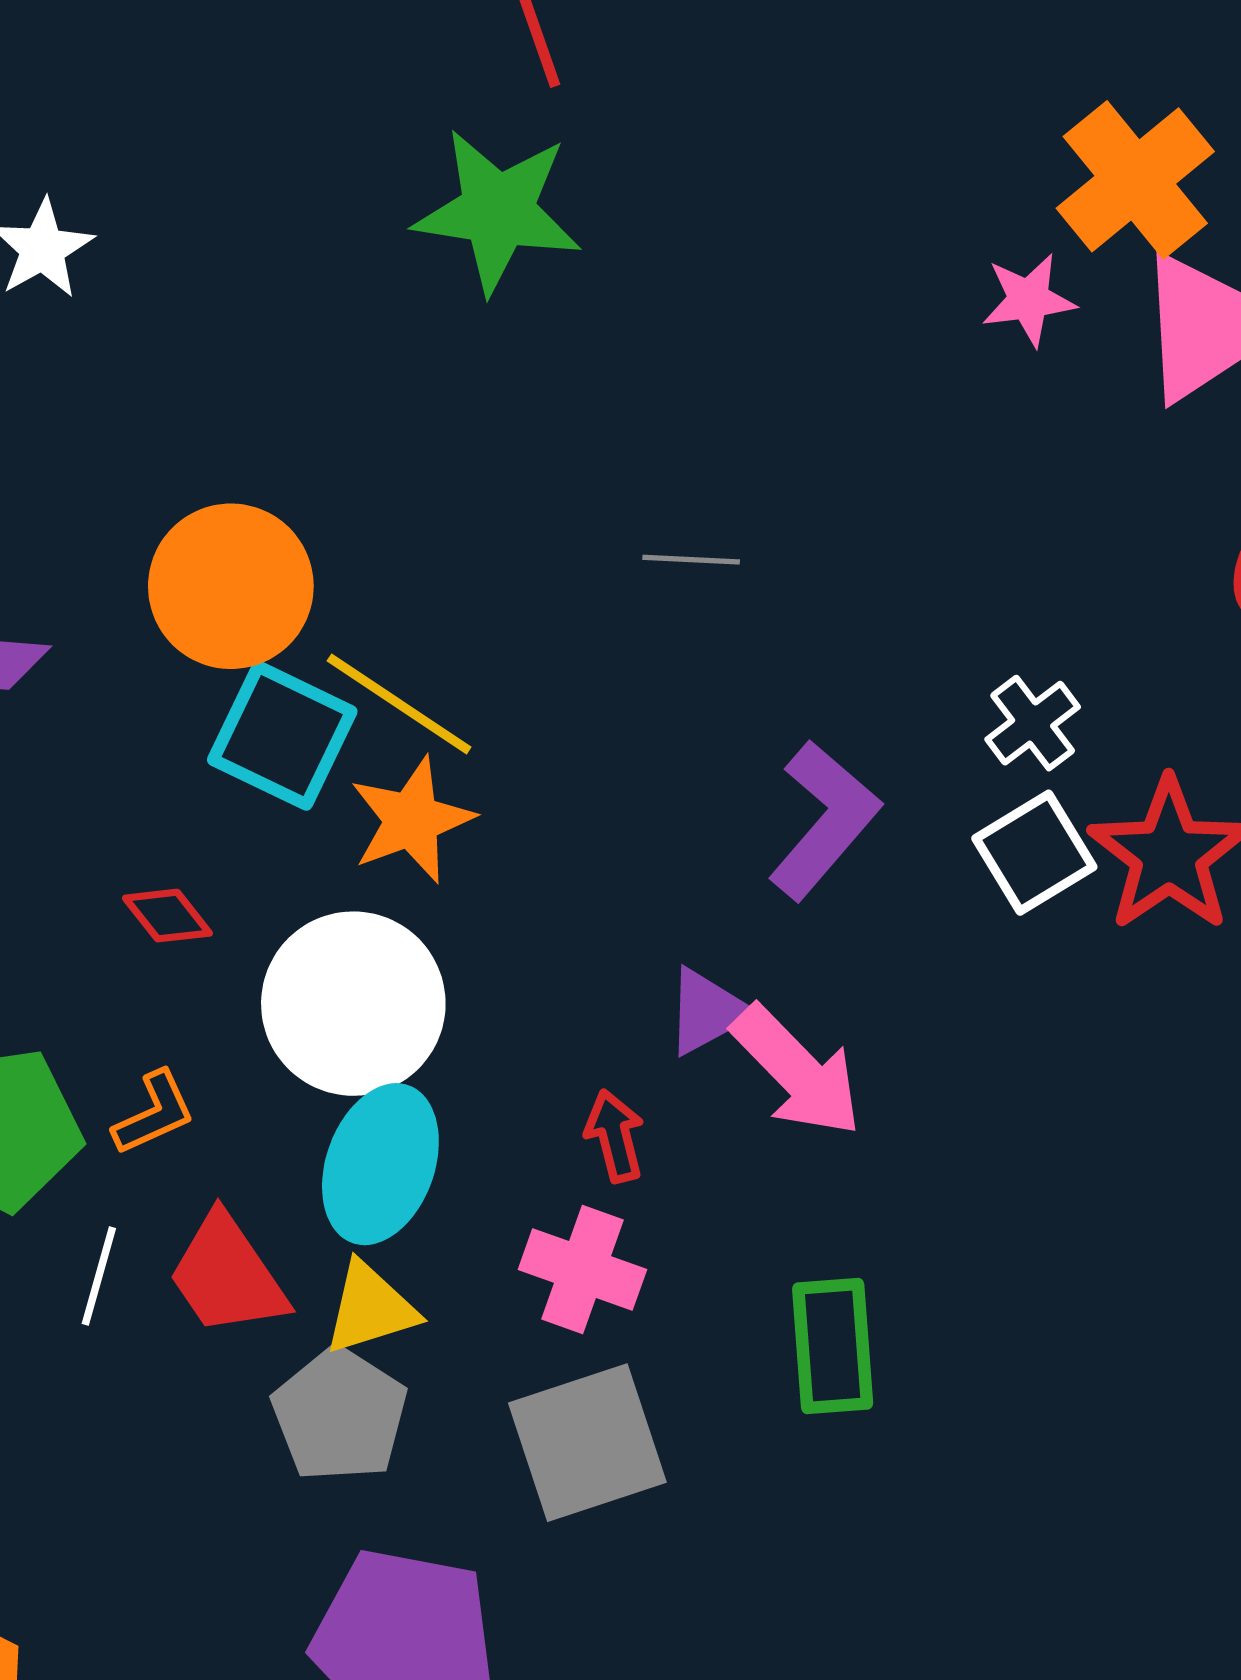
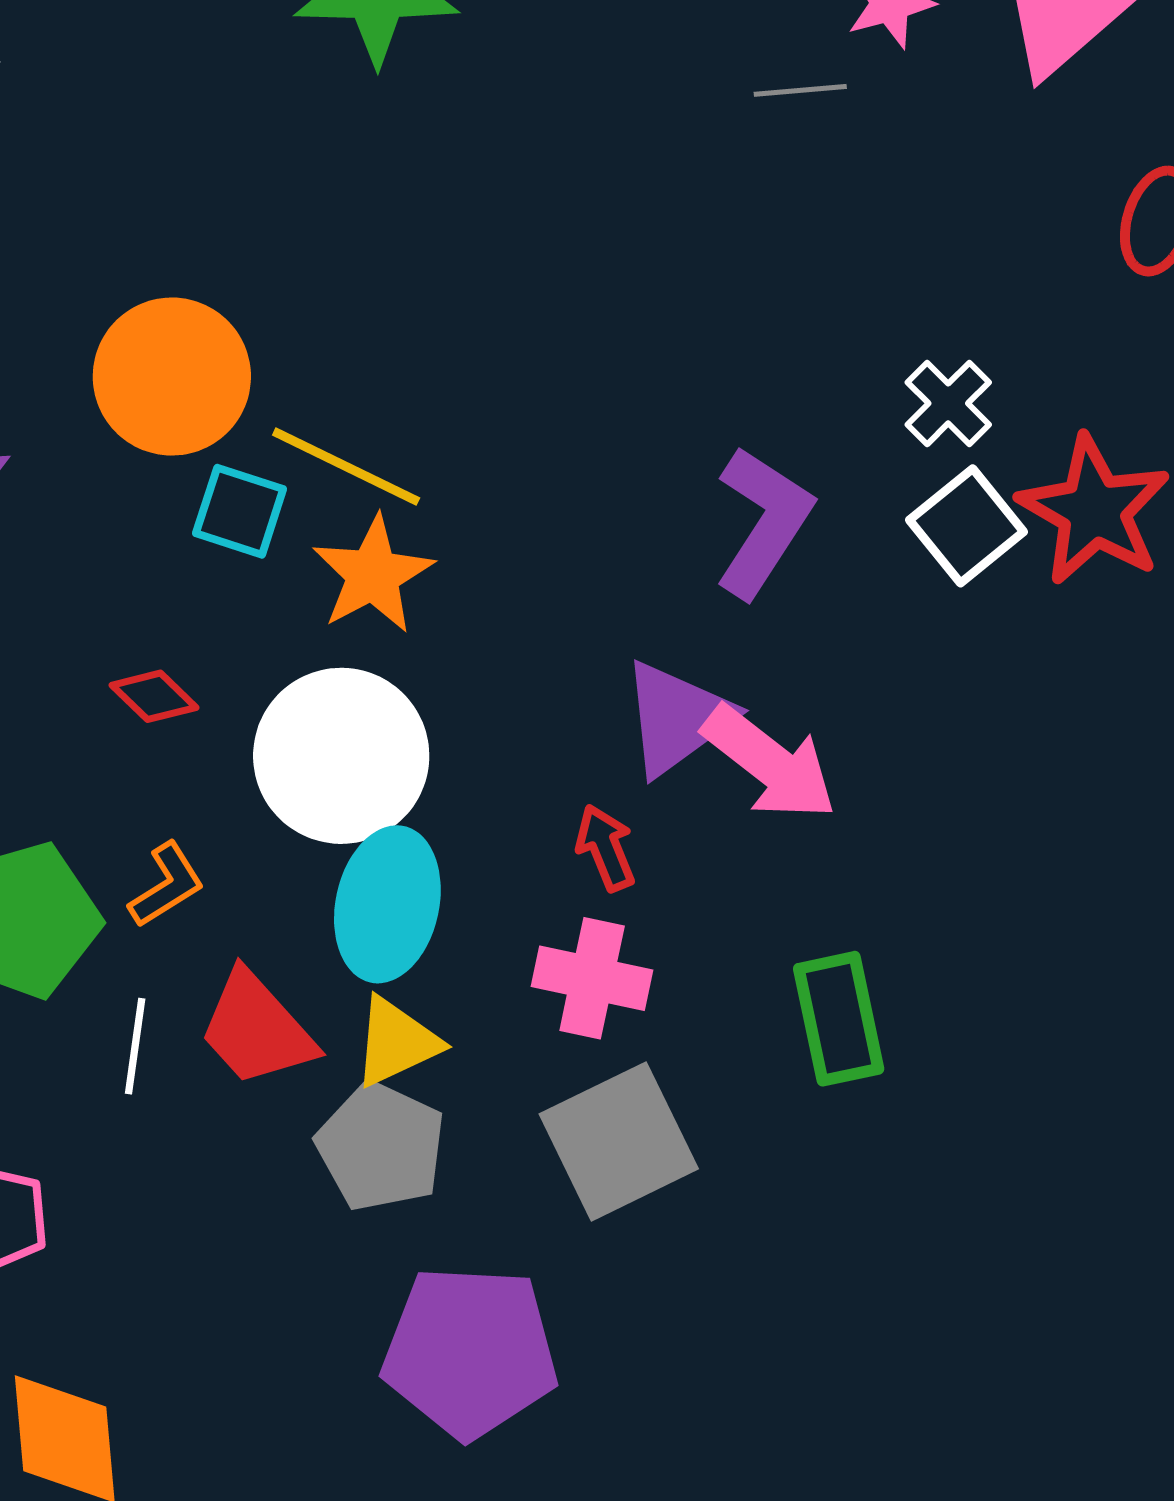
gray line: (691, 560) -> (800, 90), moved
cyan square: (282, 736) -> (240, 511), size x0.7
purple triangle: (707, 1012) -> (677, 718), size x1.4

